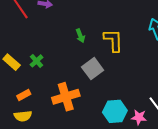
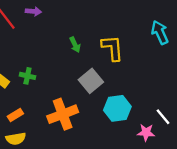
green cross: (37, 61) -> (27, 76), turned -32
cyan hexagon: (115, 111) -> (117, 108), moved

